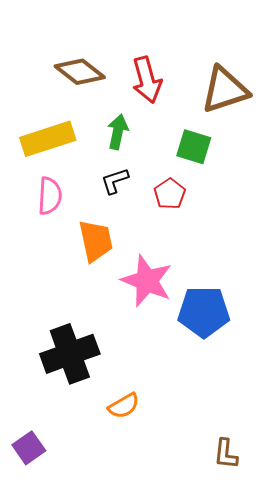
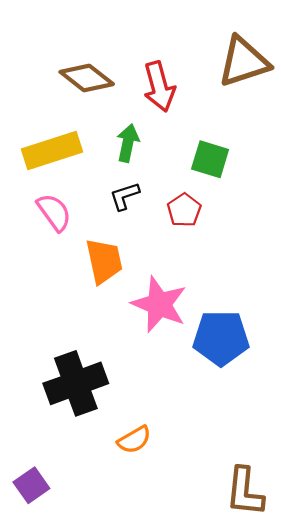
brown triangle: (225, 90) -> (244, 62), moved
pink semicircle: (50, 196) -> (54, 212), turned -39
brown L-shape: (226, 454) -> (245, 492), size x1.5

